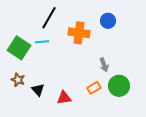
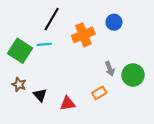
orange cross: (79, 33) -> (83, 35), turned -30
green circle: (119, 86) -> (133, 75), moved

